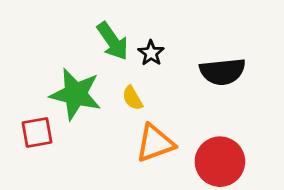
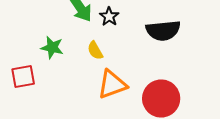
green star: (76, 94) -> (52, 48), size x0.6

